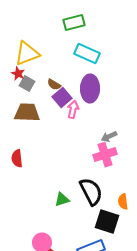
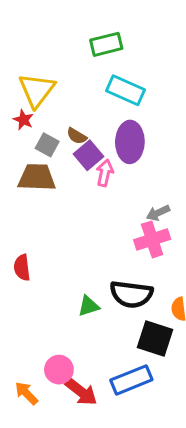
yellow triangle: (27, 54) -> (37, 90), turned -32
gray square: (27, 84) -> (47, 145), moved
red semicircle: (17, 159) -> (22, 268), moved
black semicircle: (91, 192) -> (131, 294), turned 124

